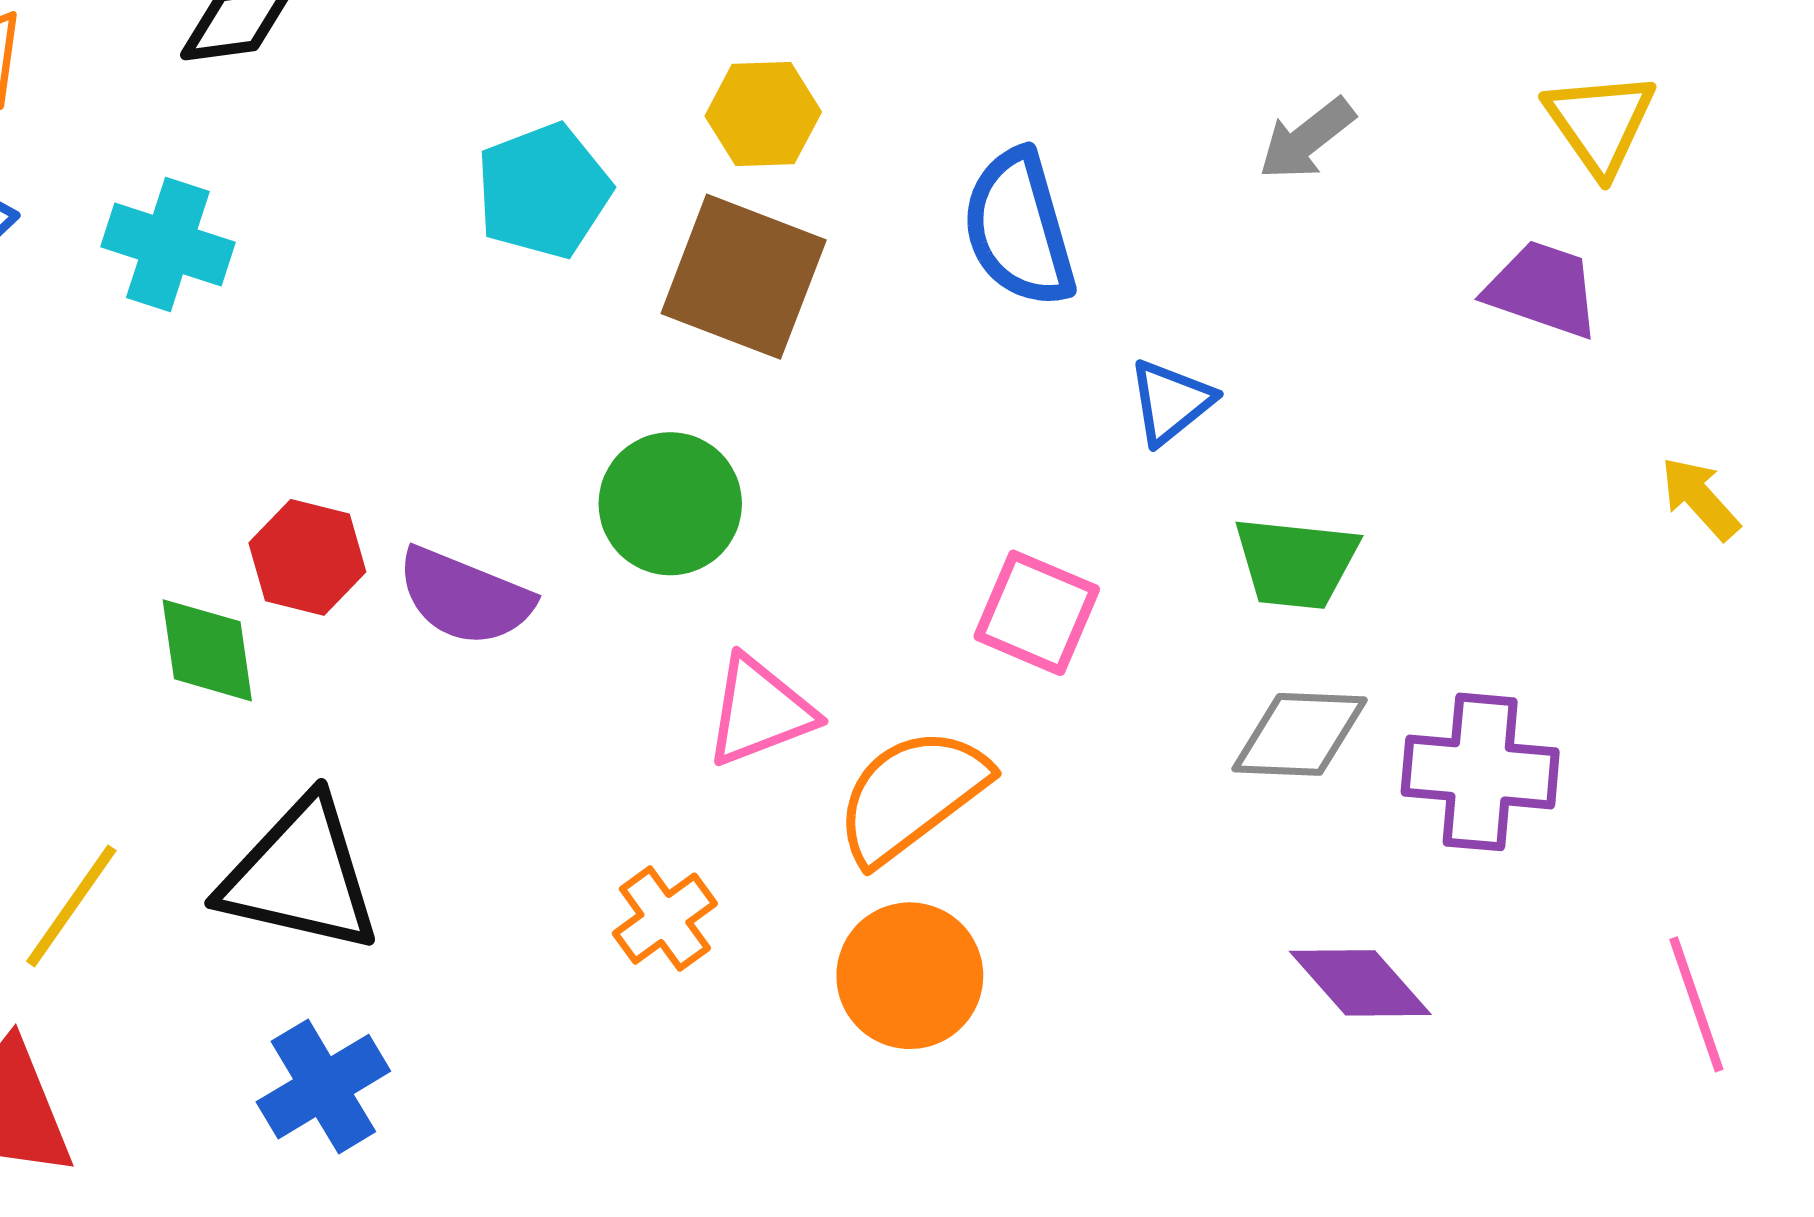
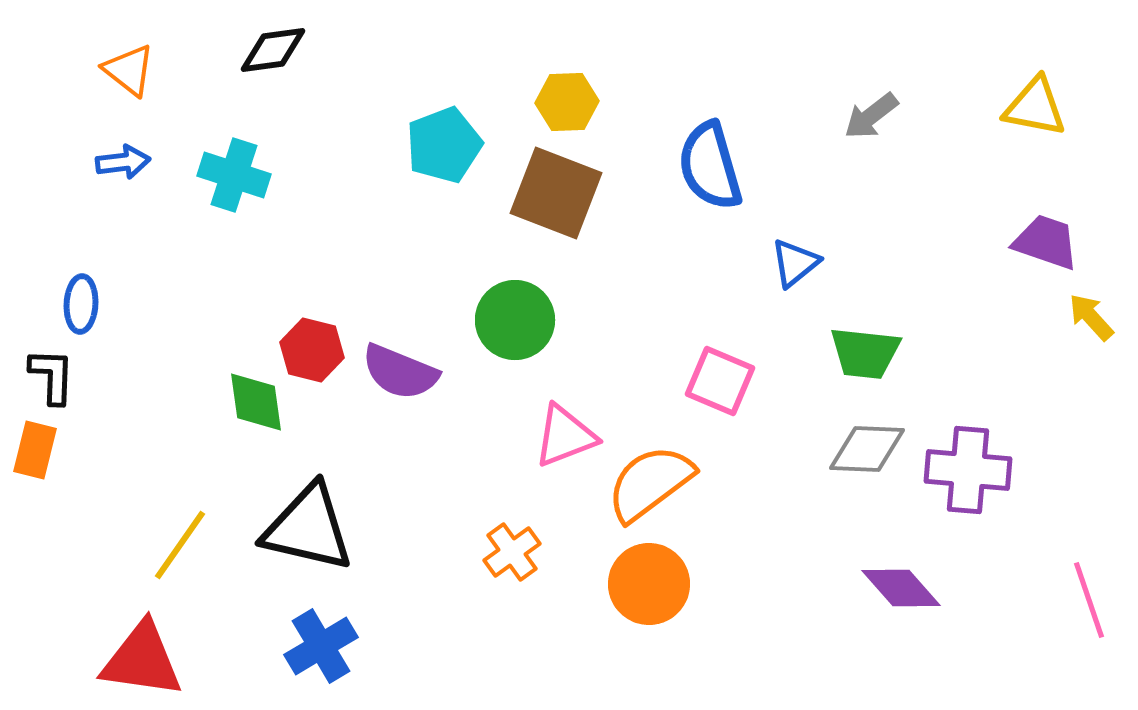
yellow triangle: (1600, 123) -> (1035, 107), turned -44
purple trapezoid: (1543, 289) -> (1046, 242), moved

